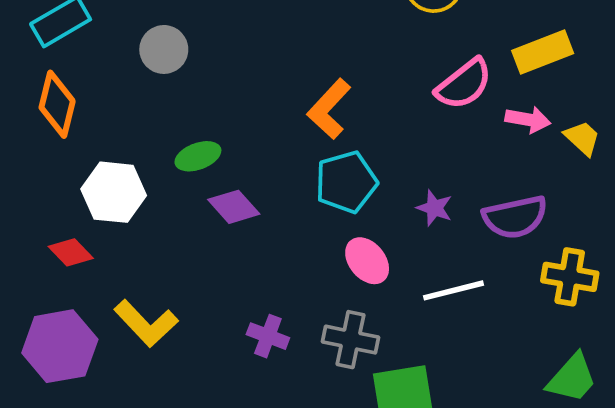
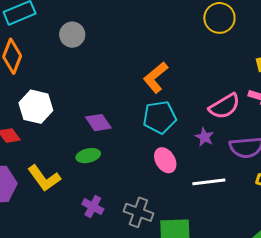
pink semicircle: (464, 84) -> (224, 106), moved
green ellipse: (198, 156) -> (88, 156), moved
purple cross: (268, 336) -> (93, 207), moved
gray cross: (350, 340) -> (138, 212), moved

